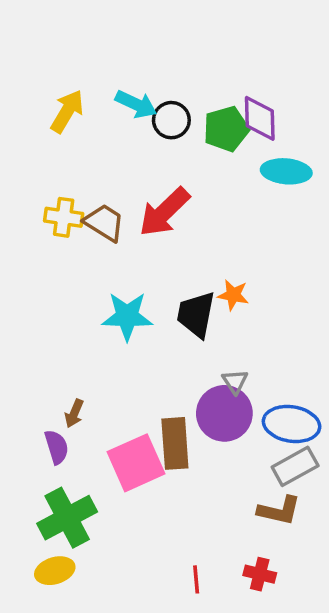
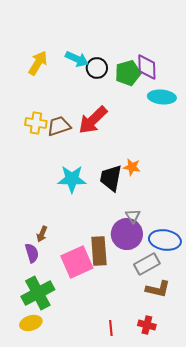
brown trapezoid: (104, 223) -> (59, 126), turned -50
gray rectangle: (295, 466) -> (147, 264), moved

